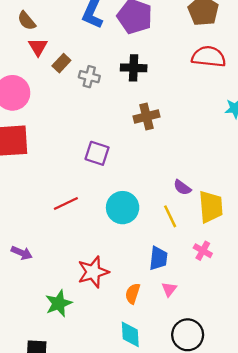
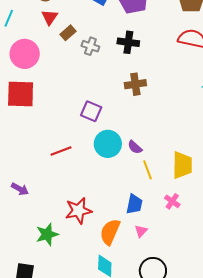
purple semicircle: (182, 187) -> (135, 147), moved
cyan circle: (123, 208) -> (108, 144), moved
orange semicircle: (133, 294) -> (110, 232), size x1.5

